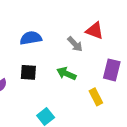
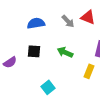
gray arrow: (75, 44) -> (68, 21), moved
yellow rectangle: (96, 97) -> (89, 71), turned 48

